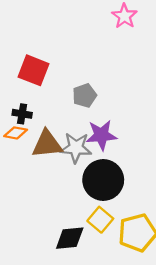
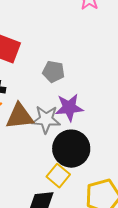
gray pentagon: (85, 96) -> (53, 72), turned 30
yellow square: (100, 220) -> (58, 176), moved

